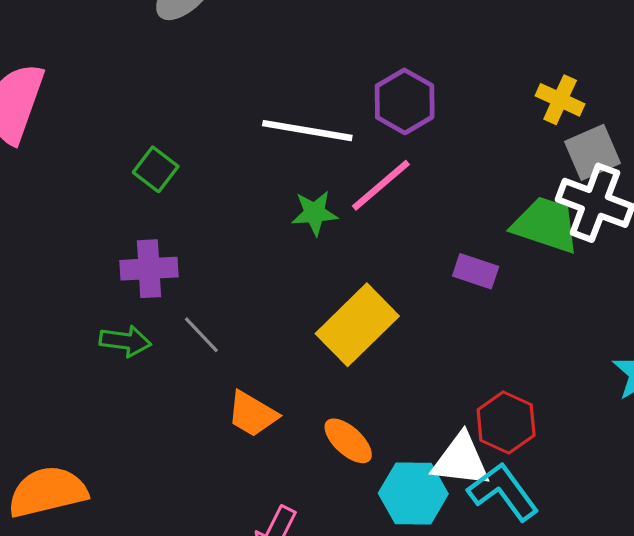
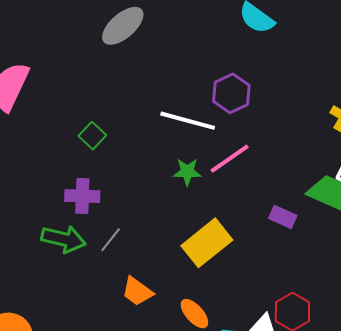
purple hexagon: (405, 101) -> (231, 93), moved
gray line: (201, 335) -> (111, 240), turned 76
green arrow: (125, 341) -> (64, 239), size x1.4

